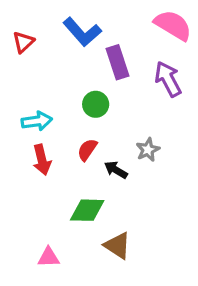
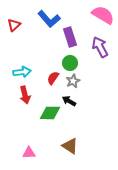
green circle: (96, 104) -> (70, 63), moved
red semicircle: (87, 150) -> (53, 78), moved
gray star: (148, 150) -> (73, 81), moved
green diamond: (87, 210) -> (50, 113), moved

